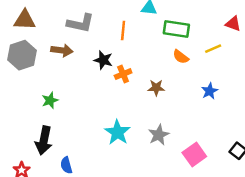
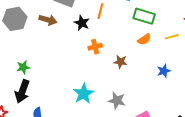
orange semicircle: (181, 57) -> (144, 39), turned -80
black star: (103, 60) -> (82, 23), moved
green star: (50, 100) -> (23, 67), moved
gray star: (159, 135) -> (117, 101), turned 30

